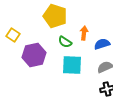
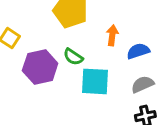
green semicircle: (65, 42) -> (73, 57), moved

